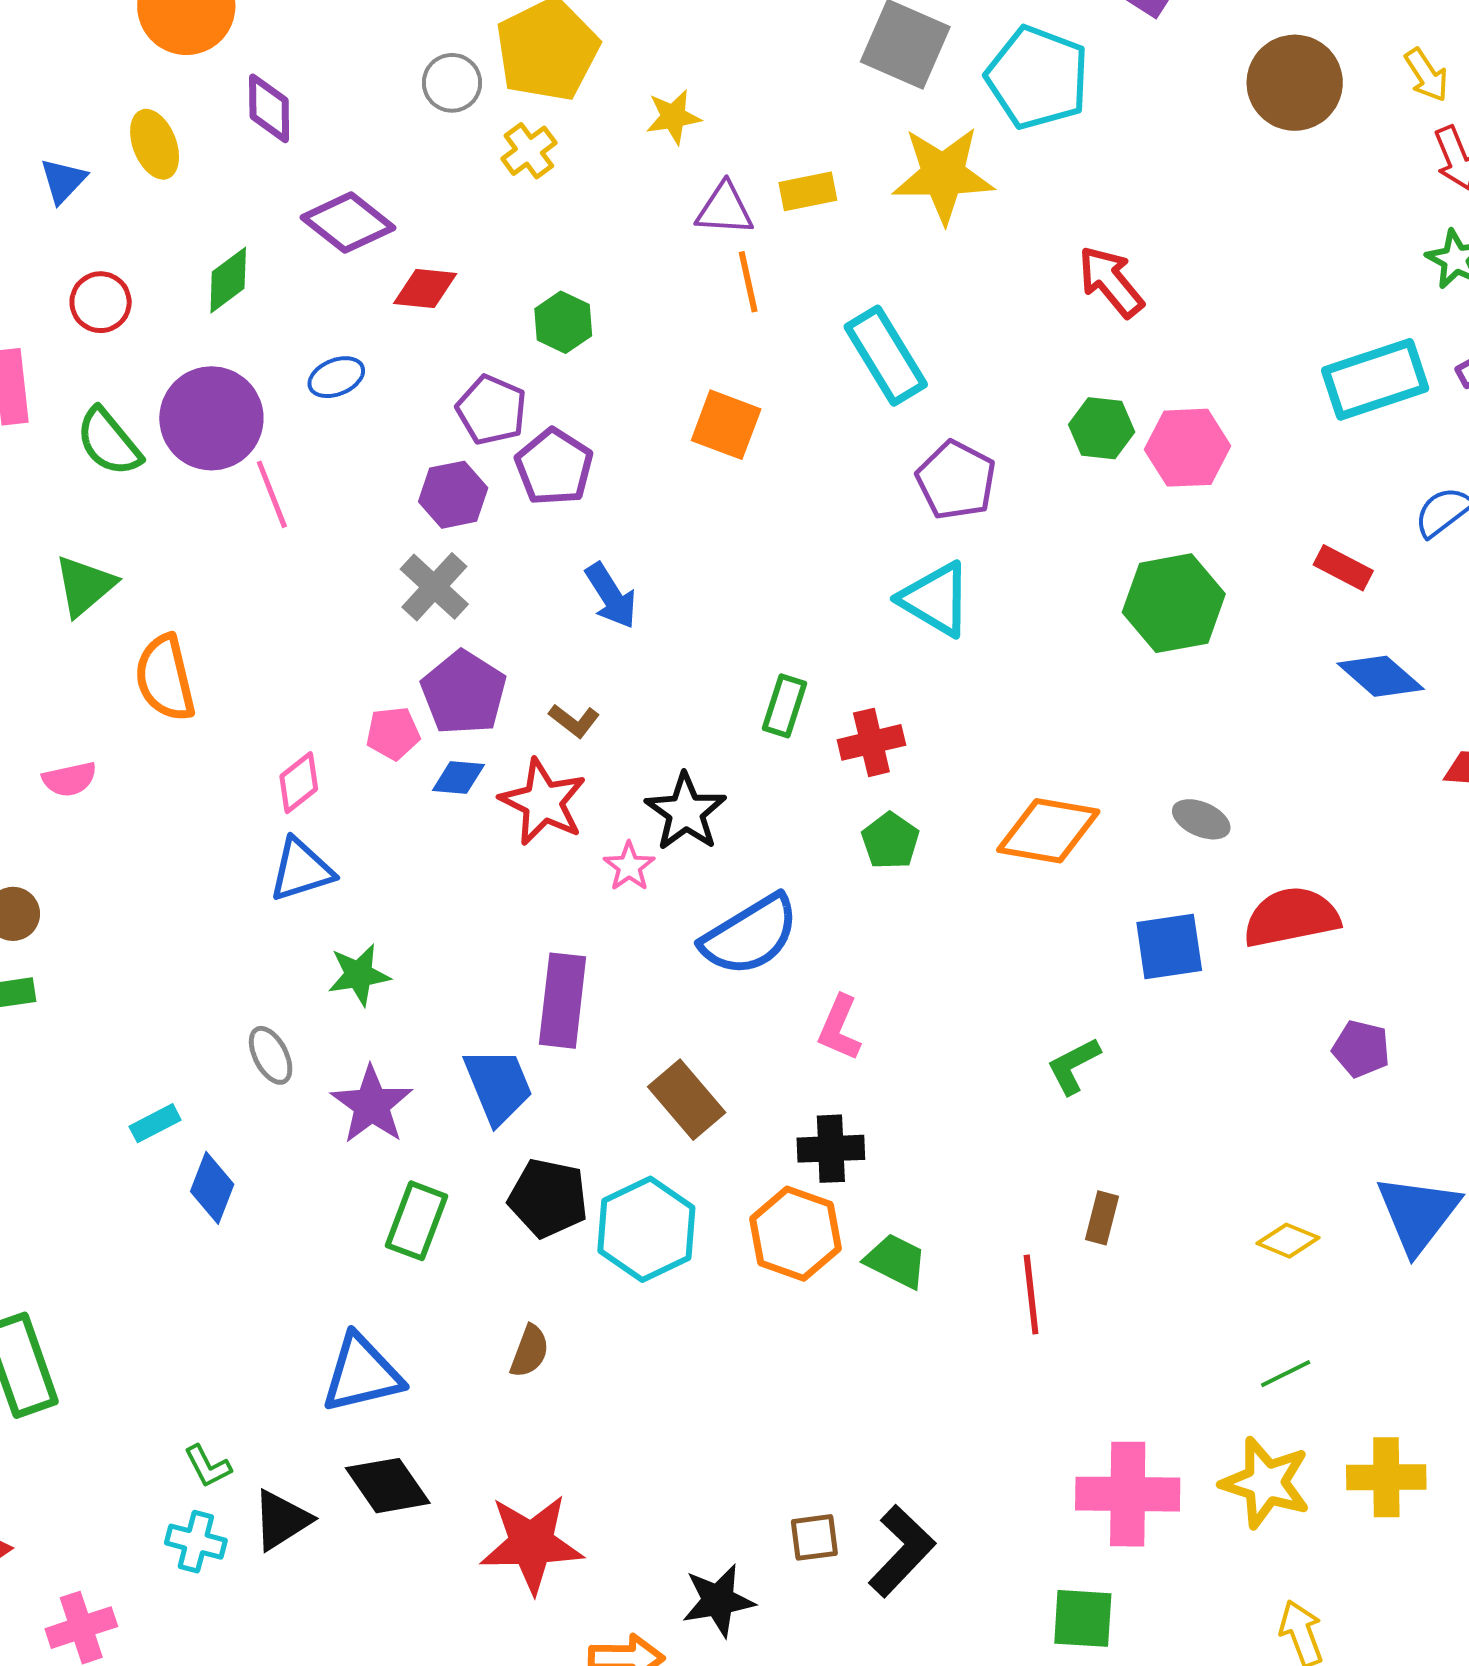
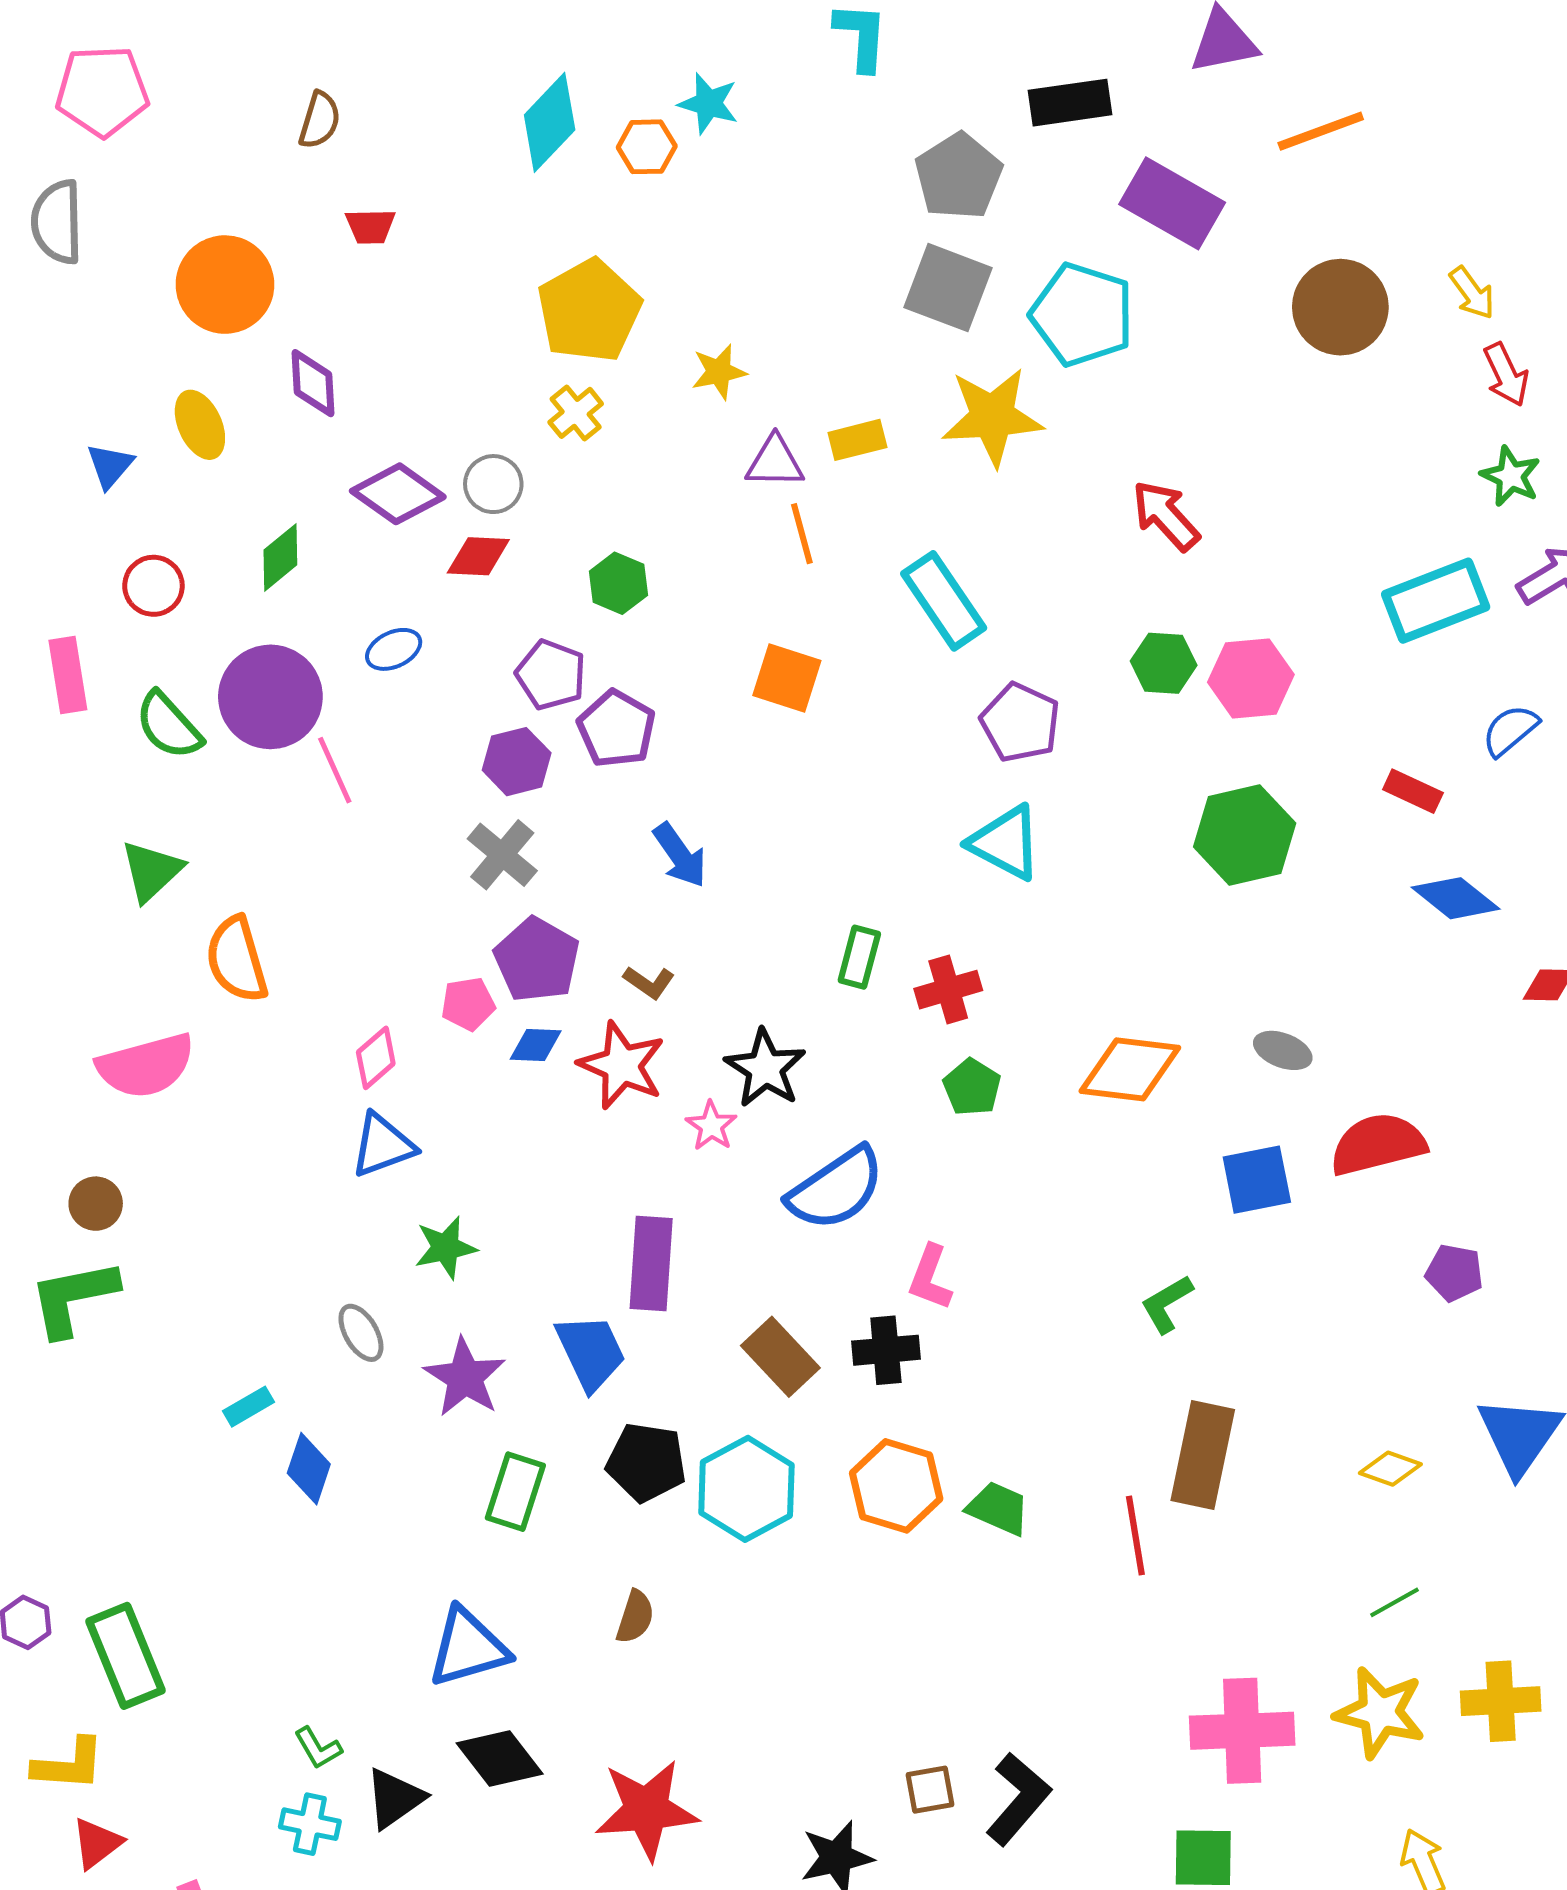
gray circle: (452, 83) -> (493, 484), moved
pink semicircle: (70, 779) -> (146, 1066), size x1.8
black cross: (831, 1149) -> (886, 1350), moved
brown rectangle: (1102, 1218) -> (1203, 1455), size x2.0

